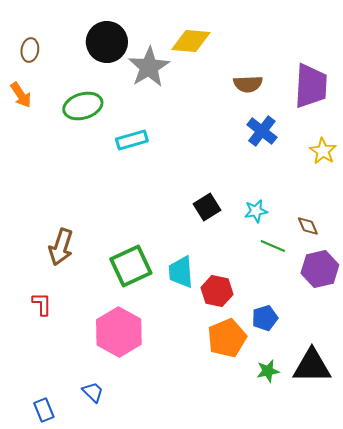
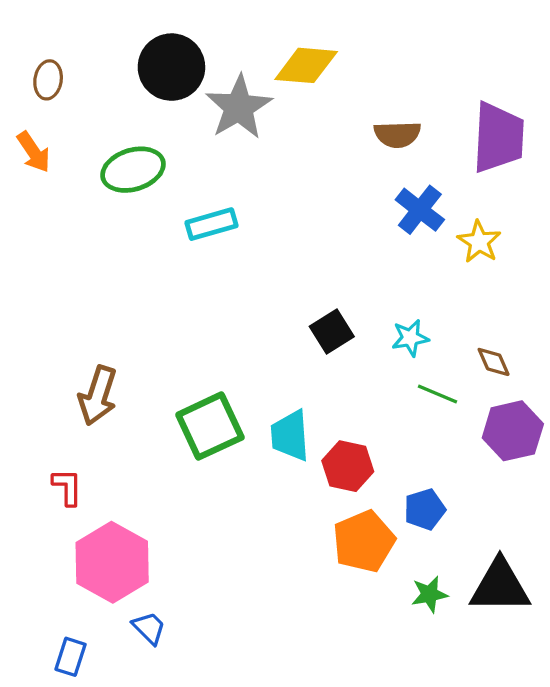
yellow star: (323, 151) -> (479, 242), moved
pink hexagon: (119, 332) -> (112, 562), moved
blue rectangle: (44, 410) -> (71, 657), turned 40

